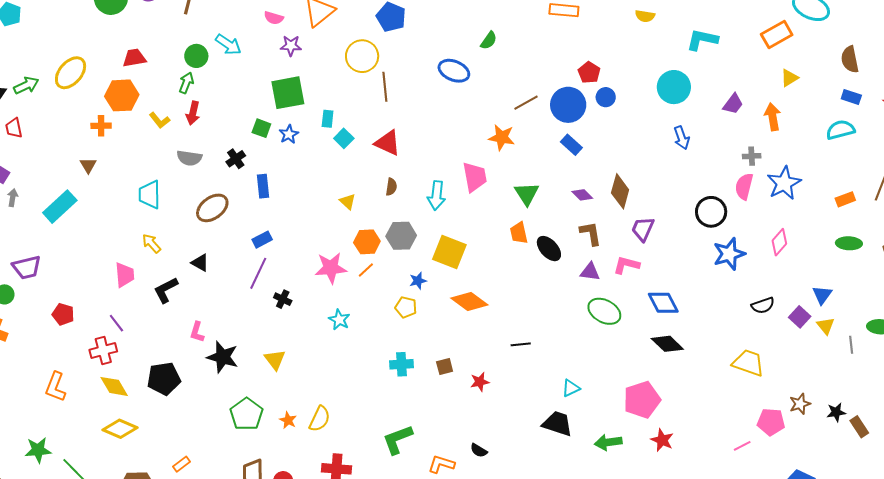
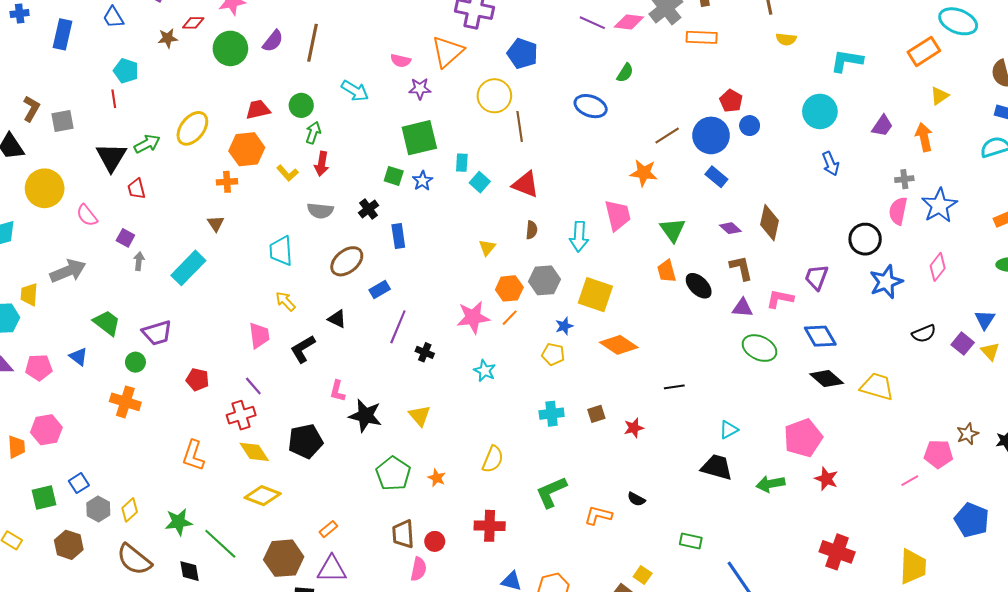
green circle: (196, 56) -> (301, 105), moved
yellow triangle: (348, 202) -> (487, 248), turned 30
purple trapezoid: (643, 229) -> (816, 277), moved
blue rectangle: (262, 240) -> (380, 290), moved
yellow trapezoid: (748, 363) -> (877, 387), moved
yellow semicircle: (320, 419) -> (493, 459), moved

